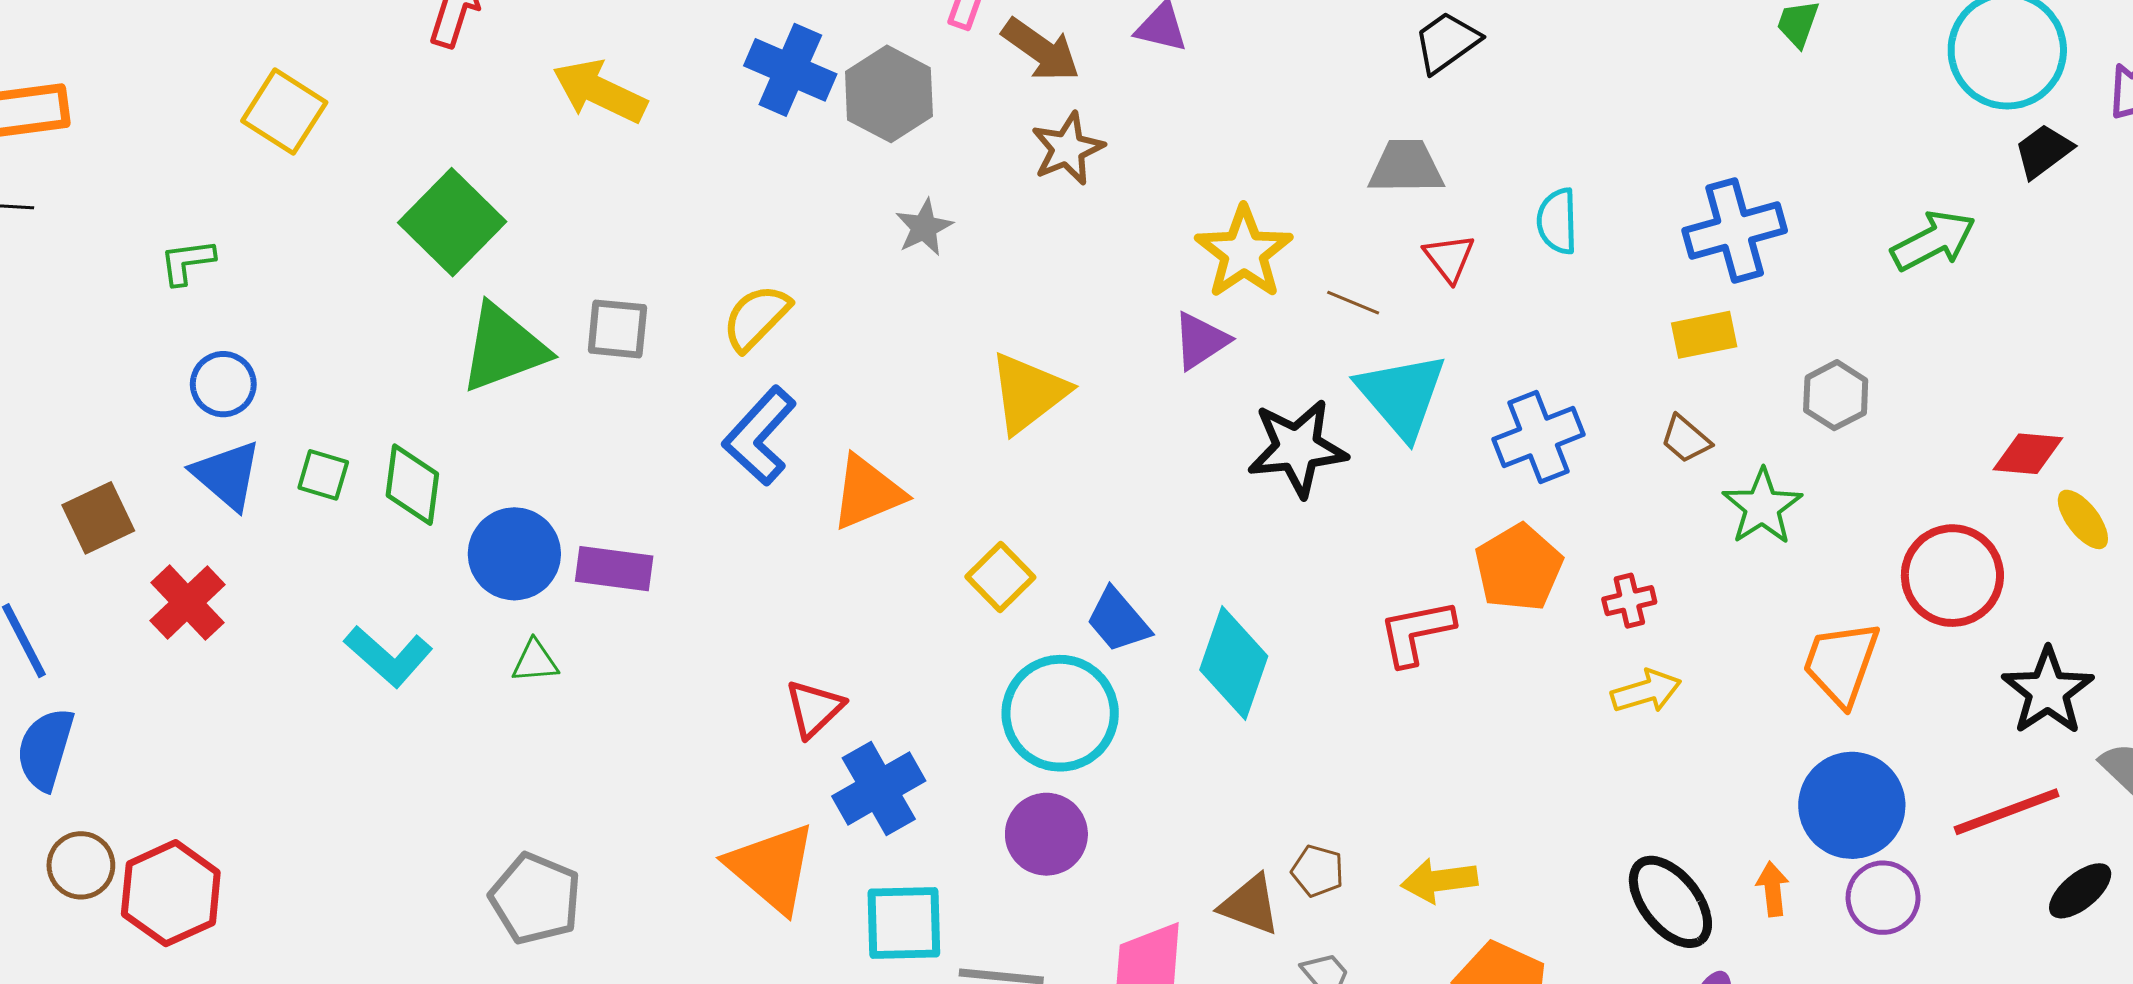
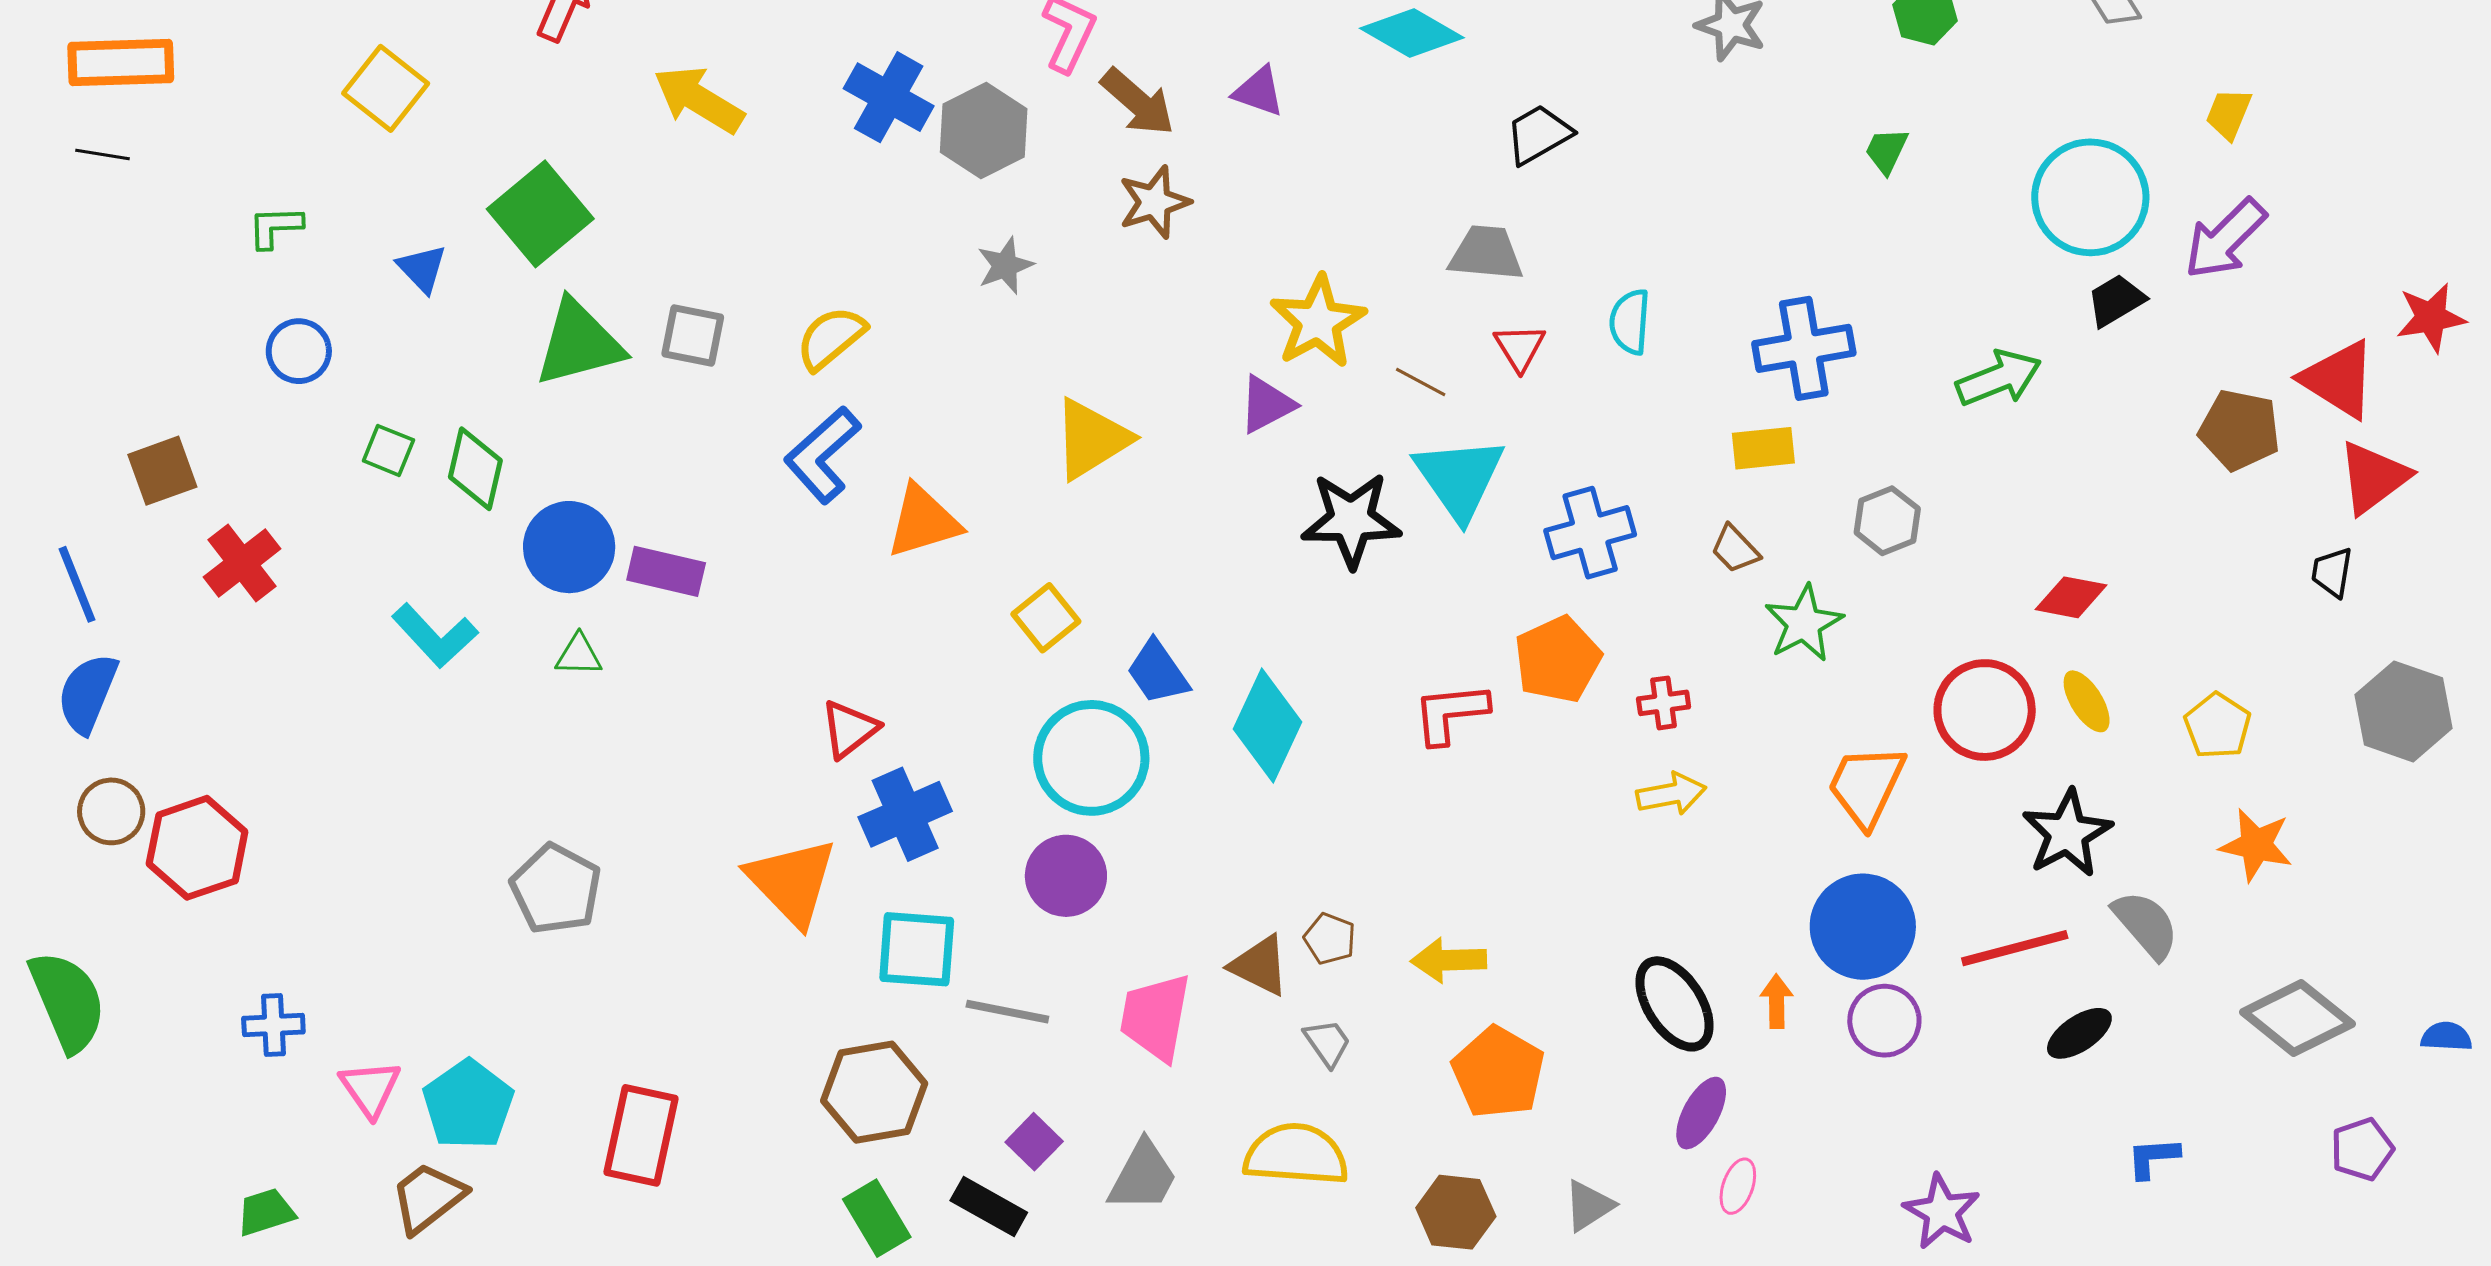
blue triangle: (227, 475) -> (422, 269), moved, size x0.7
yellow ellipse: (2083, 519) -> (2087, 701), moved

